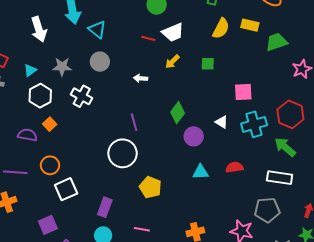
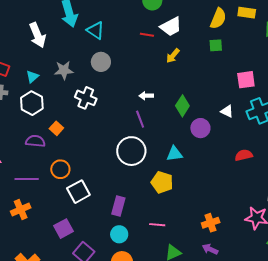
green square: (208, 64) -> (216, 45), moved
white arrow: (141, 78) -> (146, 96), moved
white hexagon: (40, 96) -> (32, 103), moved
cyan triangle: (201, 172) -> (174, 154), moved

